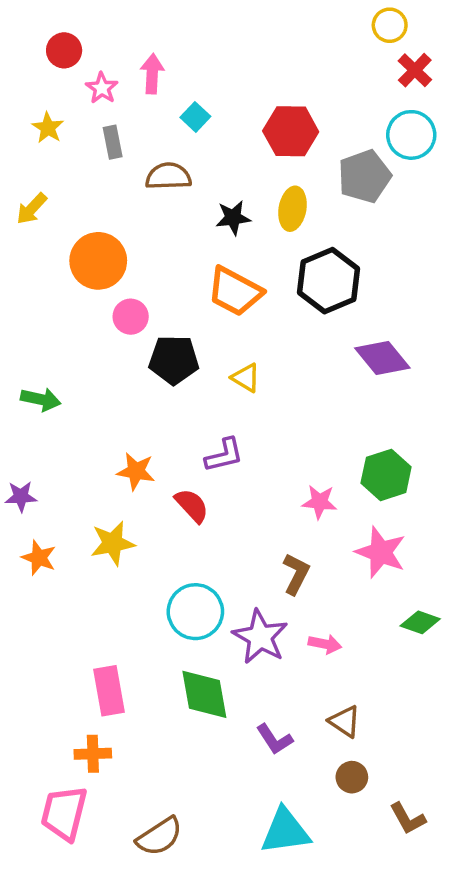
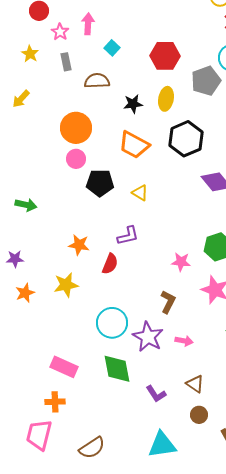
orange circle: (98, 261) -> (76, 128), moved
red semicircle: (192, 505) -> (110, 264), turned 65
orange star: (39, 558) -> (25, 293), turned 30
pink rectangle: (109, 691) -> (64, 367), turned -56

